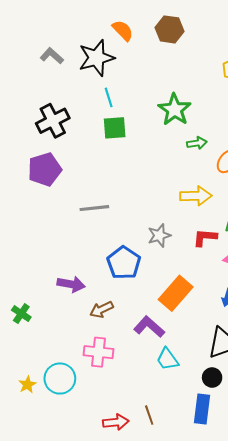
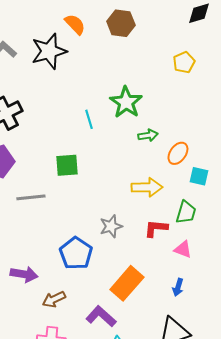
cyan line: (109, 97) -> (89, 119), moved
green square: (115, 128) -> (67, 165), moved
gray line: (94, 208) -> (31, 197), moved

